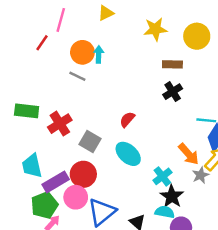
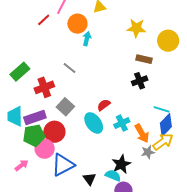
orange circle: (82, 52) -> (77, 24), moved
gray line: (77, 76) -> (70, 68), moved
green rectangle: (27, 111) -> (20, 72), turned -60
red semicircle: (127, 119) -> (104, 105), moved
cyan cross: (162, 176) -> (122, 123), moved
purple rectangle: (56, 182) -> (35, 117), moved
green pentagon: (44, 205) -> (34, 135), moved

